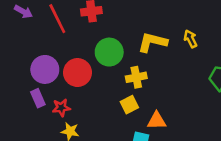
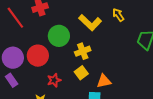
yellow L-shape: (152, 42) -> (90, 23), turned -140
red star: (61, 108) -> (54, 80), moved

